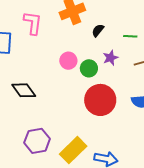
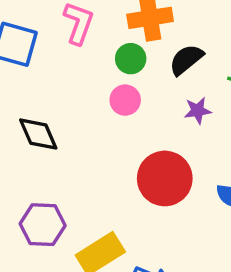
black semicircle: (98, 30) -> (186, 60), size x1.5
green circle: (89, 68) -> (131, 59), moved

